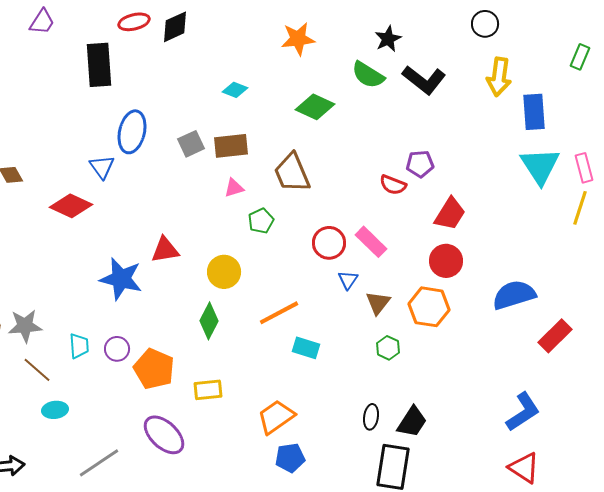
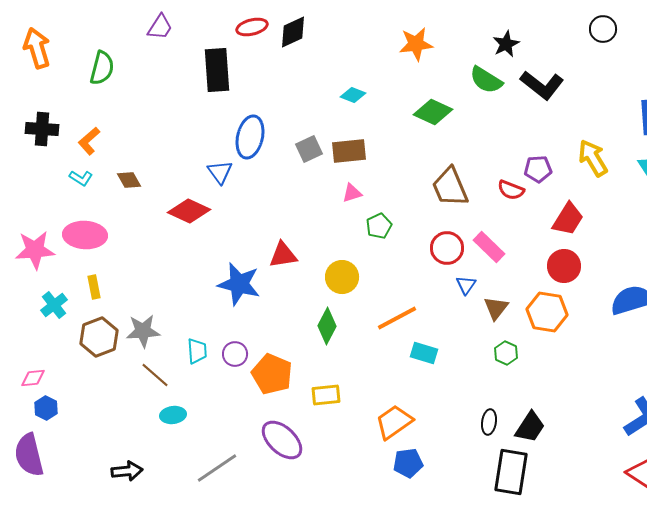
yellow arrow: (499, 77) -> (593, 158), moved, turned 141
brown trapezoid: (292, 173) -> (450, 187), moved

